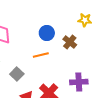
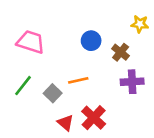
orange line: (41, 55) -> (78, 80), moved
purple cross: (79, 82) -> (132, 82), moved

